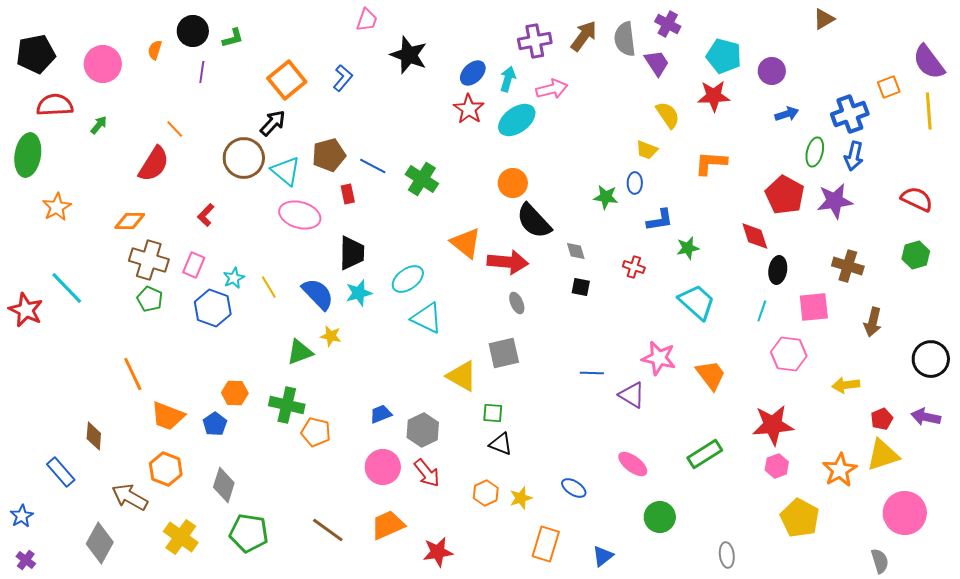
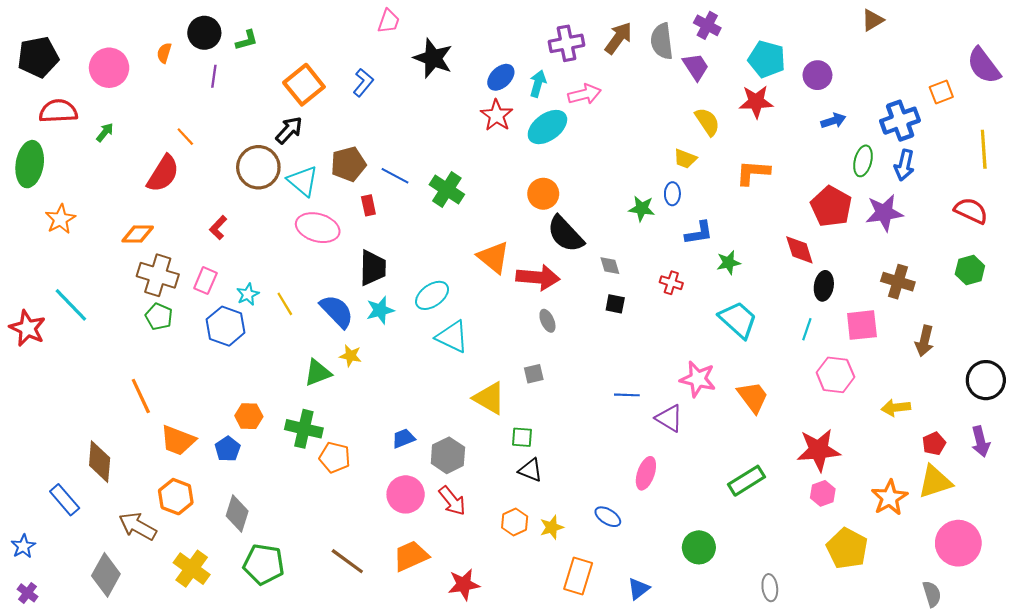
yellow line: (929, 111) -> (984, 149), moved
gray square: (504, 353) -> (534, 374), size x0.6
purple arrow: (926, 417) -> (981, 442), turned -116
brown diamond: (94, 436) -> (100, 462), size x1.4
pink ellipse: (633, 464) -> (646, 473), moved, turned 72

